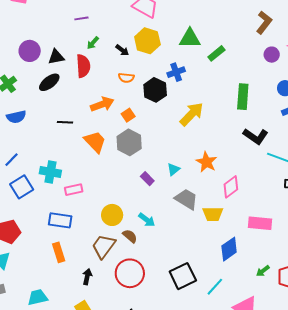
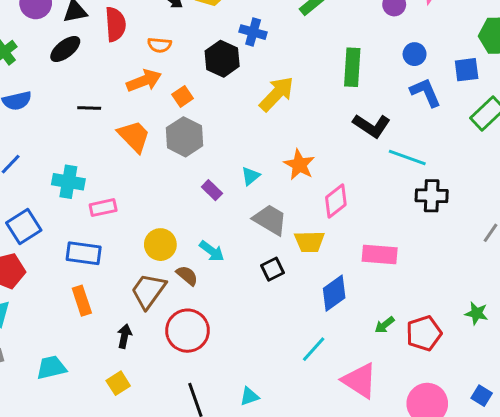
blue cross: (176, 72) -> (253, 32), turned 36
orange semicircle: (126, 78) -> (159, 45), moved
blue square: (22, 187) -> (24, 226), moved
black square: (183, 276) -> (273, 269), moved, size x0.6

